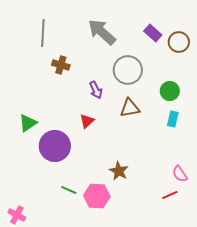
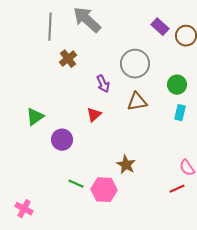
gray arrow: (102, 32) -> (87, 20), moved
brown cross: (61, 65) -> (68, 59), turned 36
purple circle: (55, 146) -> (62, 140), size x0.7

